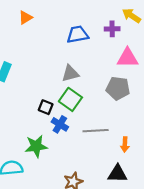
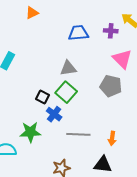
pink triangle: (127, 58) -> (122, 59), turned 40
gray line: (96, 131) -> (78, 134), moved

